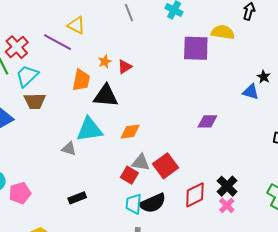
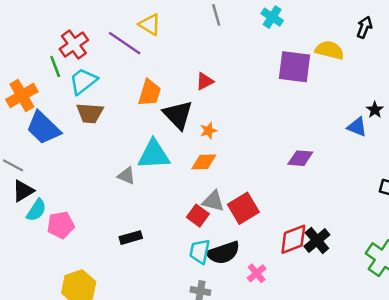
orange star: (105, 62) -> (208, 131), moved
black triangle: (106, 96) -> (178, 115), turned 36
red diamond: (195, 195) -> (293, 239), moved
pink cross: (227, 205) -> (257, 273), moved

